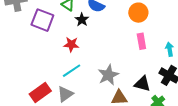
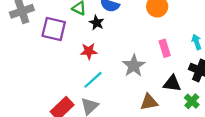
pink rectangle: (141, 41) -> (165, 48), moved
gray star: (108, 75) -> (134, 66), moved

